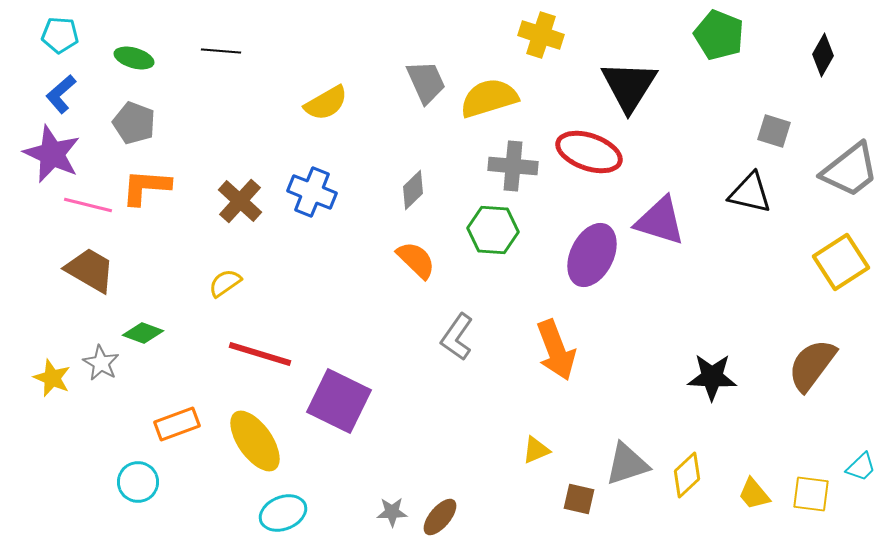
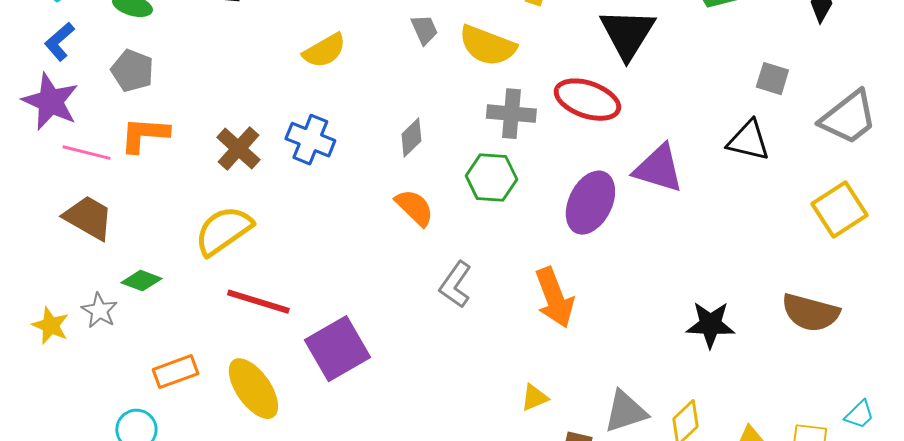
gray trapezoid: (426, 82) -> (424, 30), size x0.7
yellow semicircle: (489, 98) -> (487, 46), turned -142
yellow semicircle: (225, 283) -> (223, 231), size x1.8
brown semicircle: (812, 365) -> (810, 313), turned -112
purple square: (339, 401) -> (337, 349), turned 34

